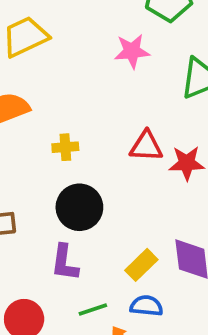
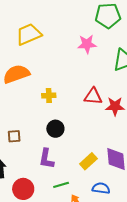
black circle: (79, 207) -> (55, 129), size x0.7
blue semicircle: (146, 306) -> (101, 188), moved

